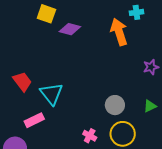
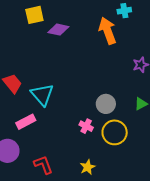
yellow square: (46, 14) -> (34, 15), turned -30
pink cross: (90, 136) -> (86, 126), moved

